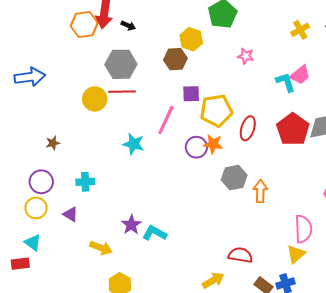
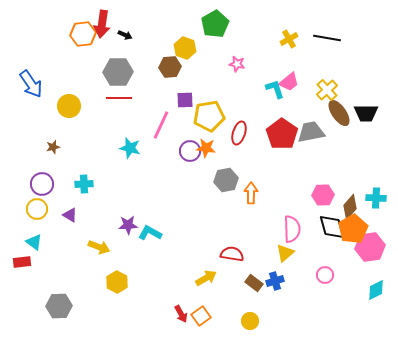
blue arrow: (30, 77) -> (31, 84), turned 64
yellow circle: (95, 99) -> (69, 106), moved
purple star: (131, 225) -> (128, 225), turned 30

